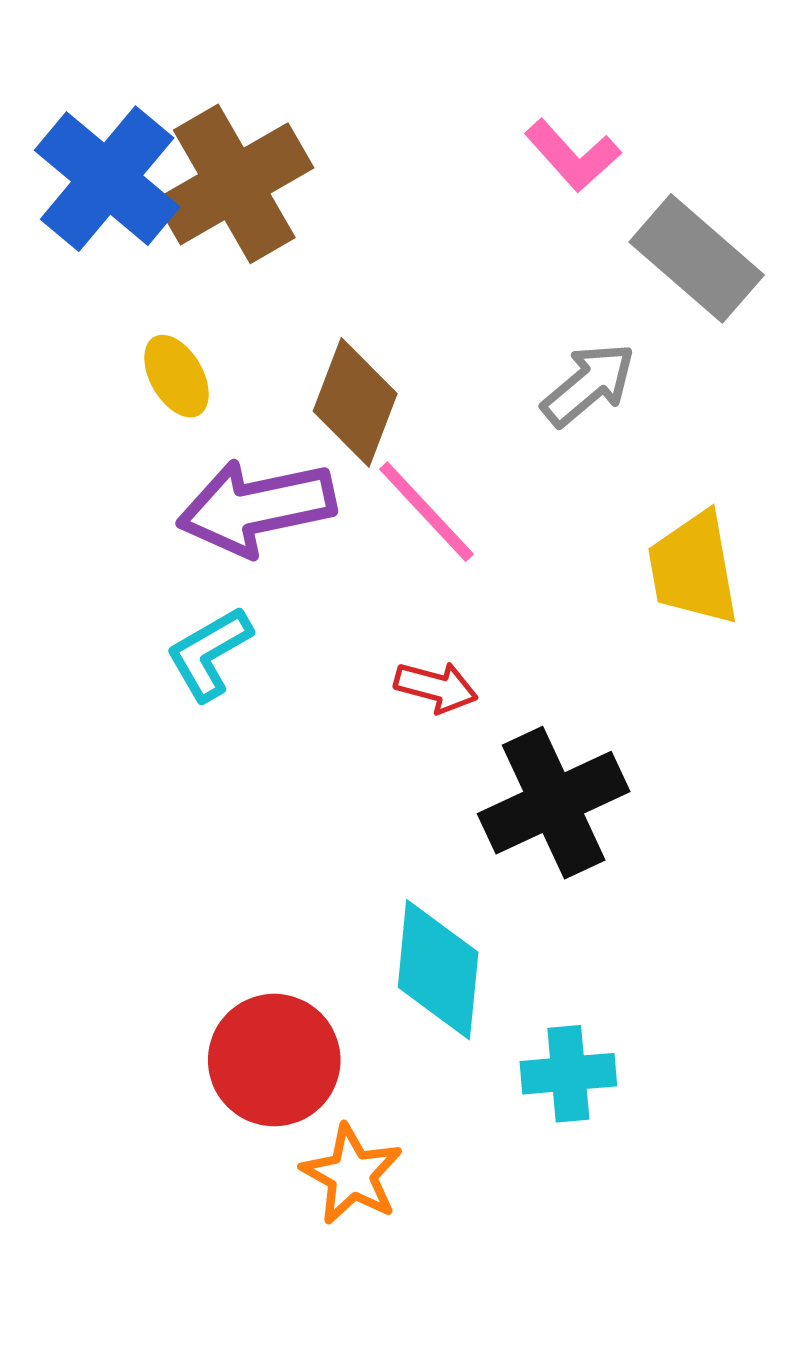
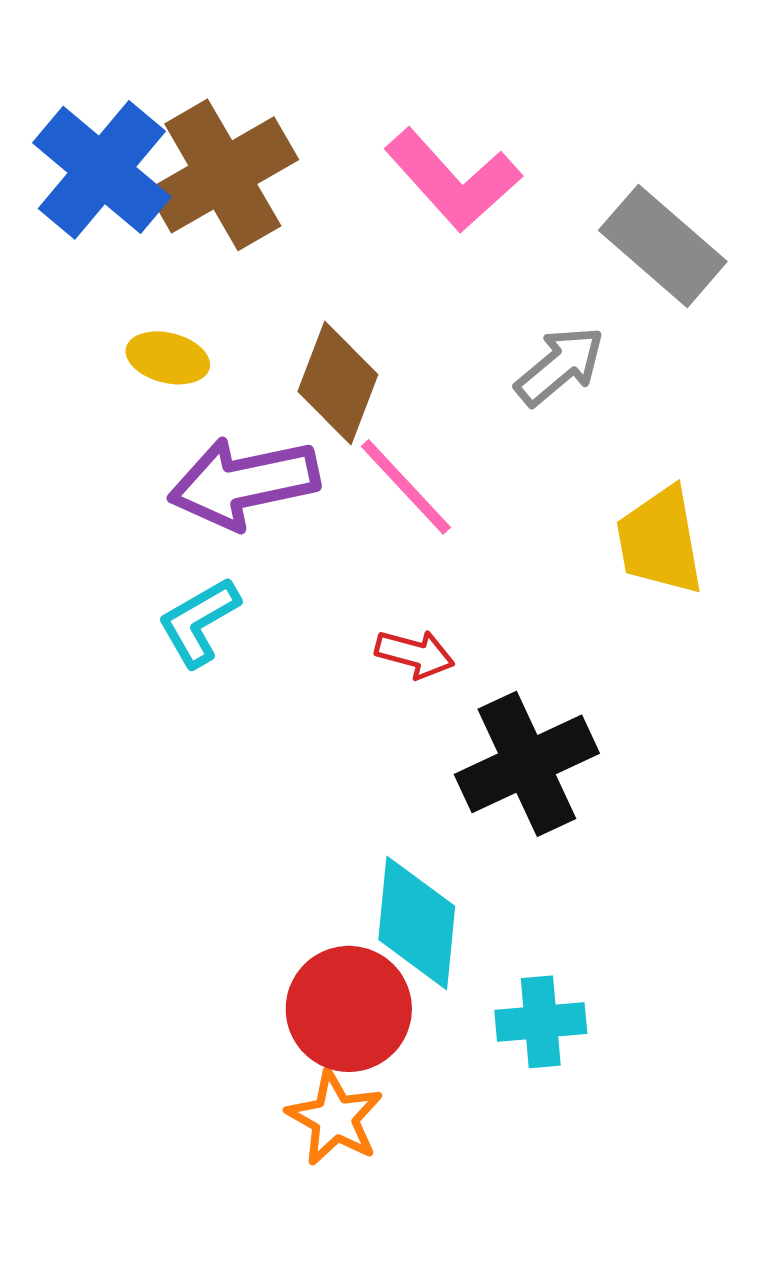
pink L-shape: (573, 155) -> (453, 180), moved, size x1.5
yellow ellipse: (176, 376) -> (168, 358), turned -46
red circle: (274, 1060) -> (349, 1009), moved

